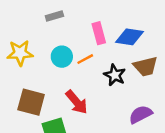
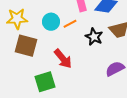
brown square: (31, 102) -> (26, 46), moved

